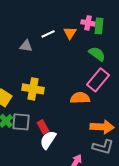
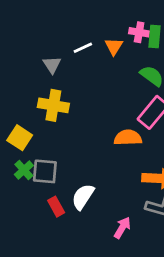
gray triangle: (26, 46) -> (52, 65), turned 48
yellow cross: (33, 89) -> (53, 105), moved
red rectangle: (43, 127) -> (56, 207), moved

